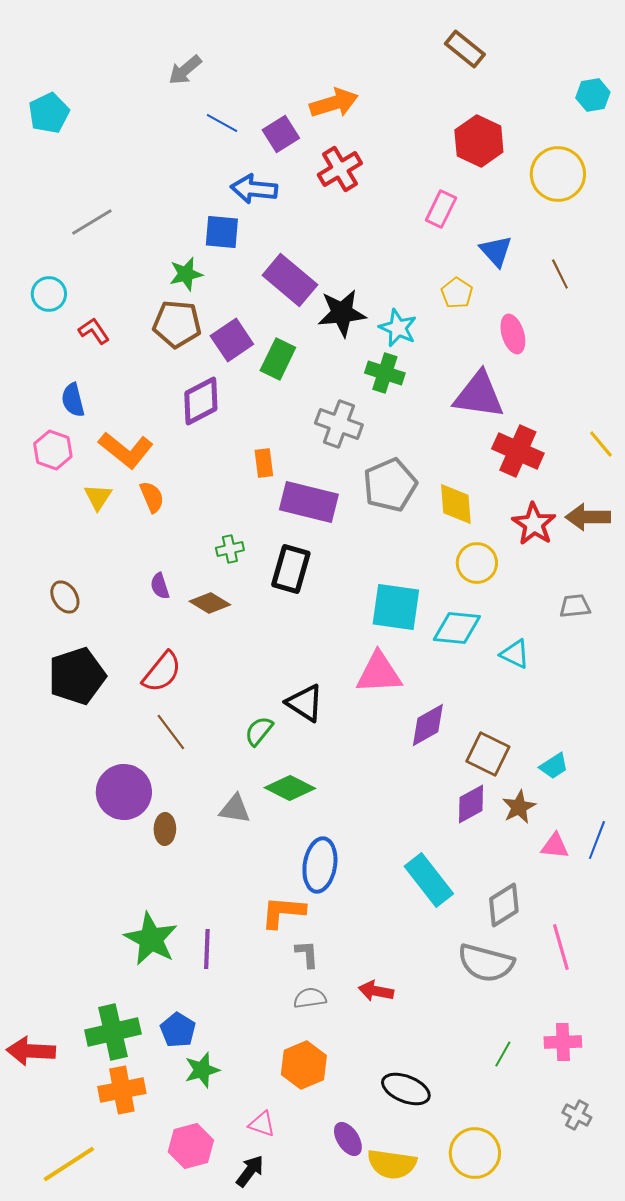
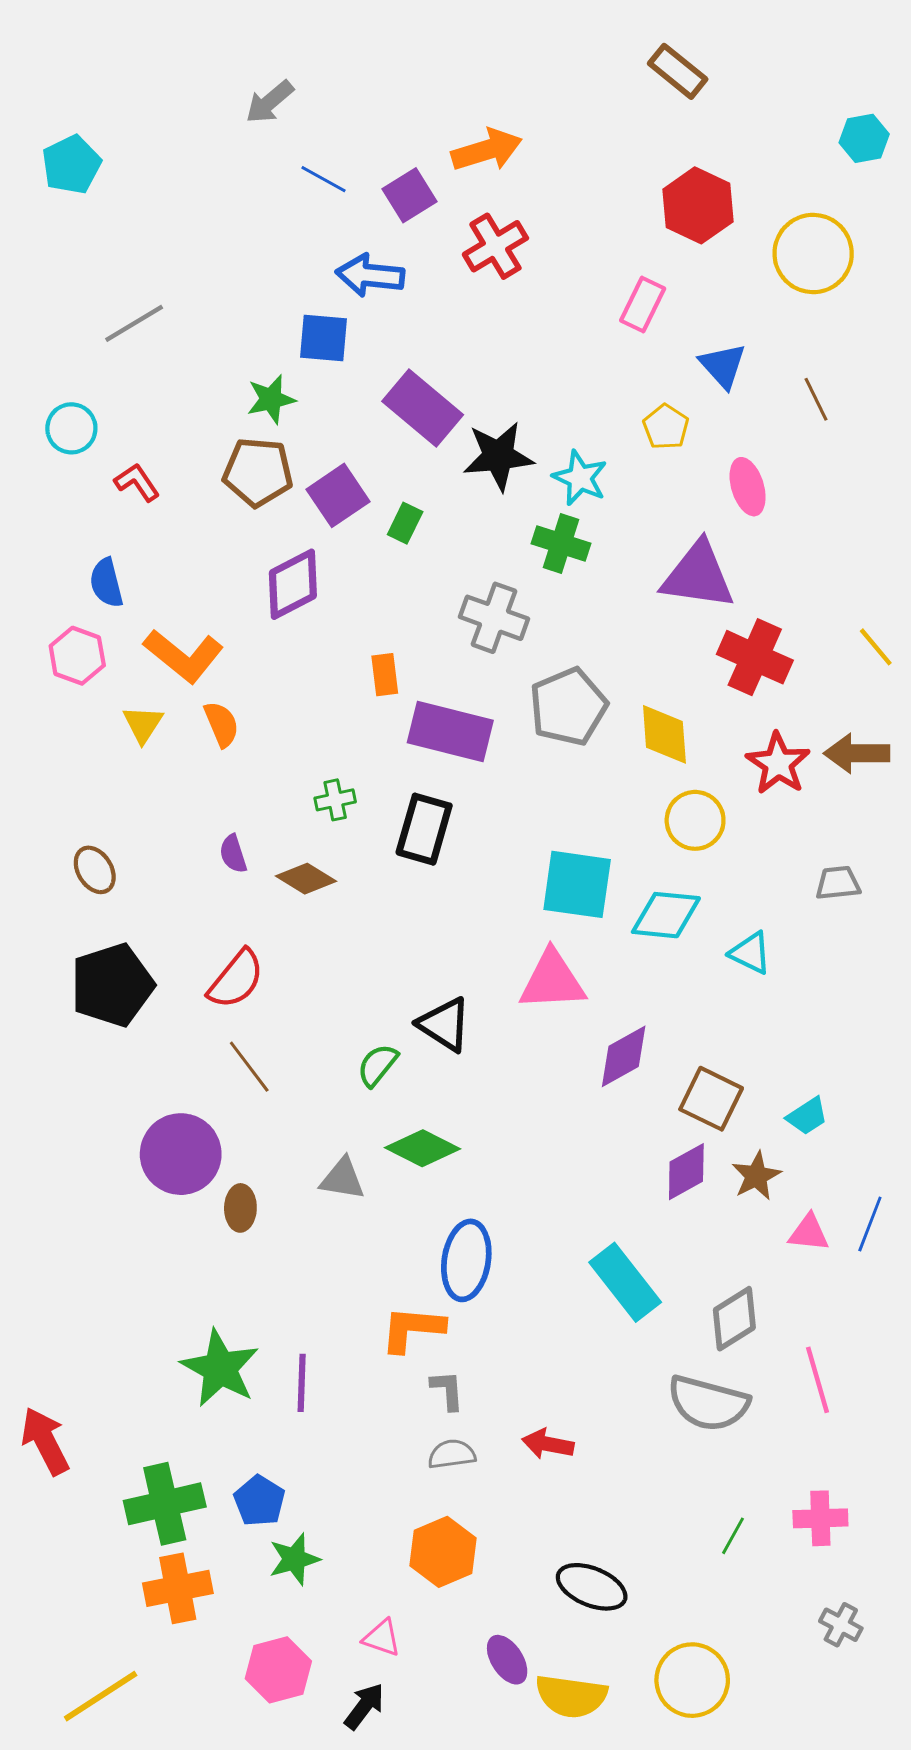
green rectangle: (278, 359) -> (405, 523), size x0.7
red arrow: (31, 1051) -> (45, 1441), moved, turned 60

